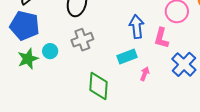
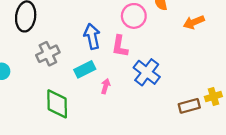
gray cross: (82, 40) -> (48, 54), moved

